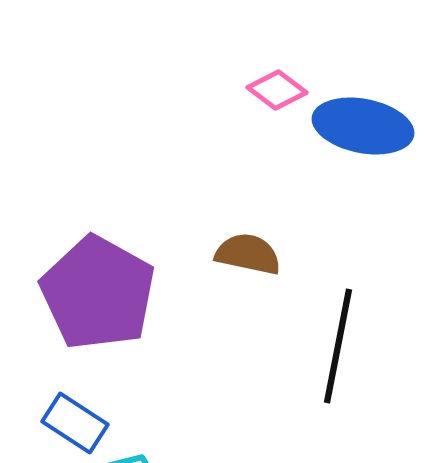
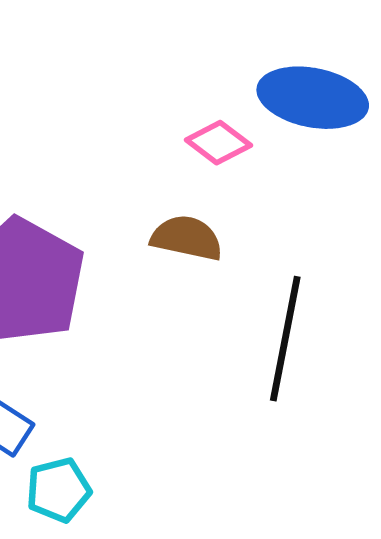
pink diamond: (277, 90) -> (218, 143), moved

